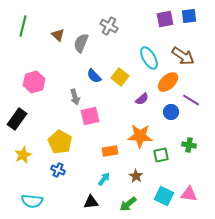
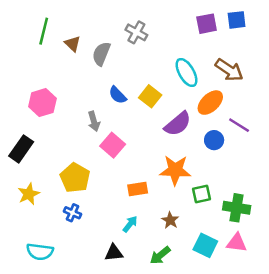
green line: (23, 26) -> (44, 31), moved
purple semicircle: (142, 99) -> (178, 124), size x1.6
pink square: (90, 116) -> (113, 145), turned -36
green cross: (189, 145) -> (237, 208), moved, size x1.5

